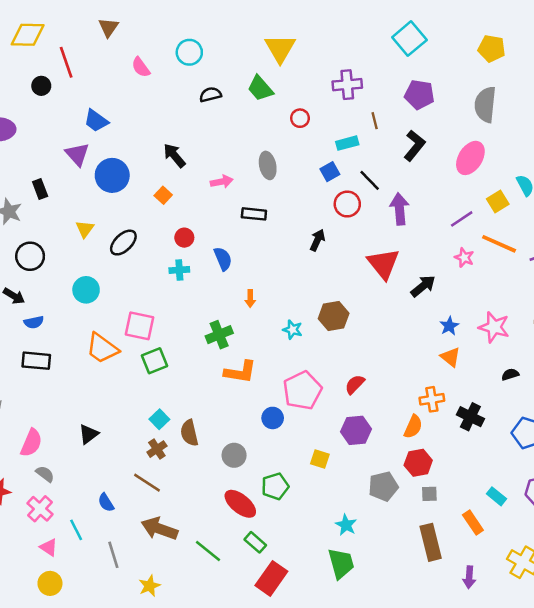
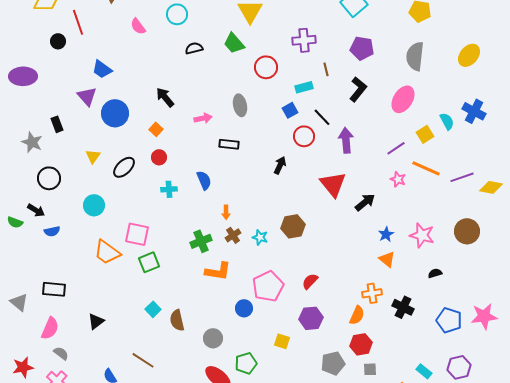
red circle: (300, 118) -> (266, 67), size x1.5
red circle: (184, 238) -> (159, 157), moved
black rectangle: (36, 361) -> (54, 289), moved
brown cross: (157, 449) -> (233, 235), moved

